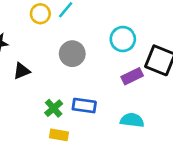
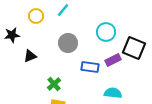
yellow circle: (40, 14) -> (36, 16), moved
blue rectangle: (84, 106) -> (90, 67), moved

